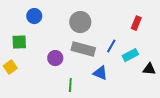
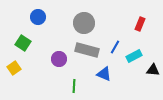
green square: (19, 42) -> (23, 43), turned 35

